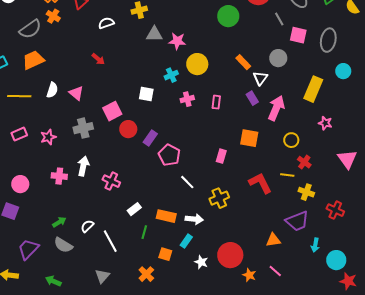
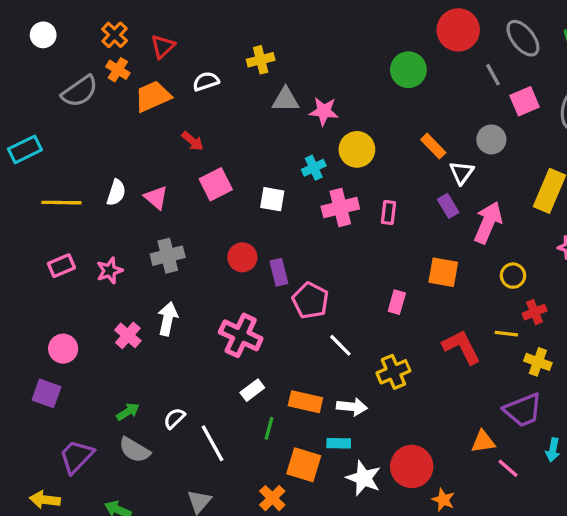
pink square: (298, 35) -> (525, 101), turned -36
orange trapezoid: (33, 60) -> (153, 96), moved
pink cross: (187, 99) -> (340, 208), size x1.5
pink square: (112, 111) -> (216, 184), moved
purple rectangle: (150, 138) -> (279, 272), turned -49
red cross: (304, 162) -> (535, 312), turned 32
pink cross: (59, 176) -> (128, 335), turned 35
pink cross: (111, 181) -> (241, 335), moved, size x1.4
cyan rectangle: (186, 241) -> (339, 443), turned 56
orange square: (165, 254) -> (304, 465), size x1.5
white star: (201, 262) -> (364, 478), size x1.5
pink line: (275, 271) -> (508, 468), moved

